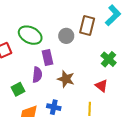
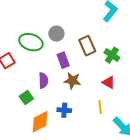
brown rectangle: (87, 25) -> (87, 46), moved, turned -30
gray circle: (66, 36) -> (56, 34), moved
purple rectangle: (48, 57) -> (63, 60), moved

